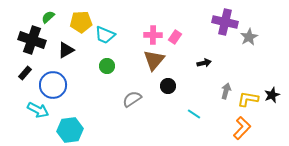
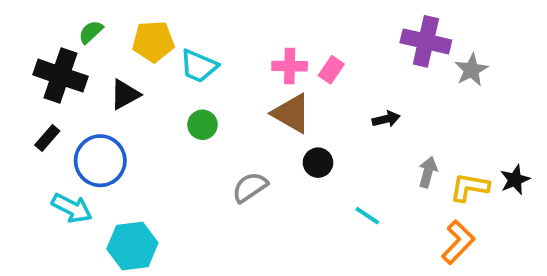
brown triangle: (154, 60) -> (291, 113), turned -40

